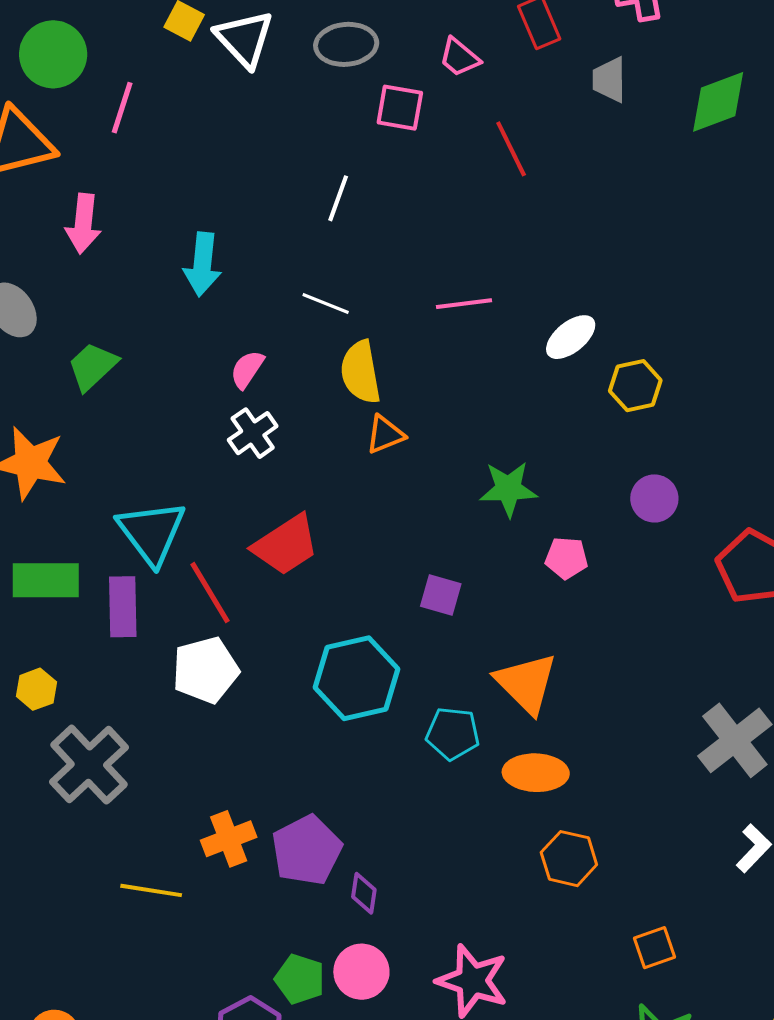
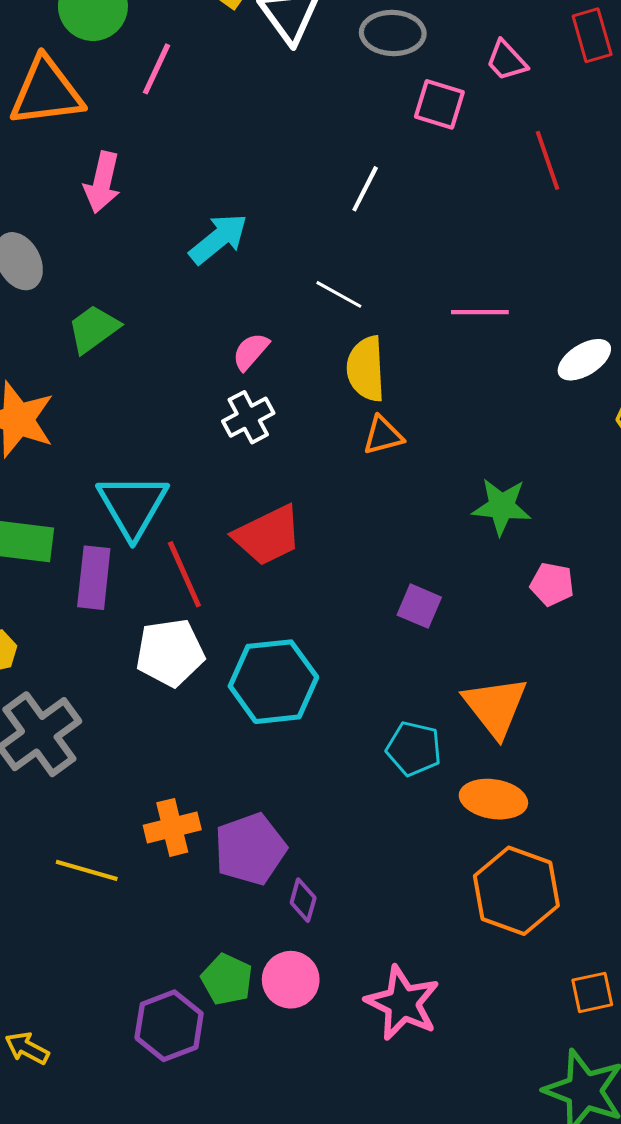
cyan arrow: (202, 264) -> (218, 239), turned -142
cyan hexagon: (356, 678) -> (273, 682), moved
orange hexagon: (569, 859) -> (516, 891), size x1.5

